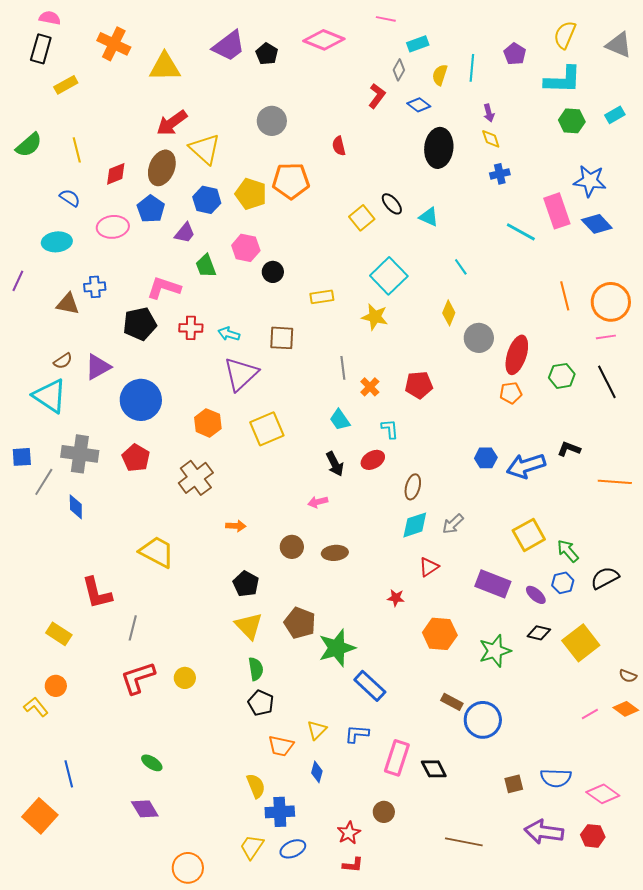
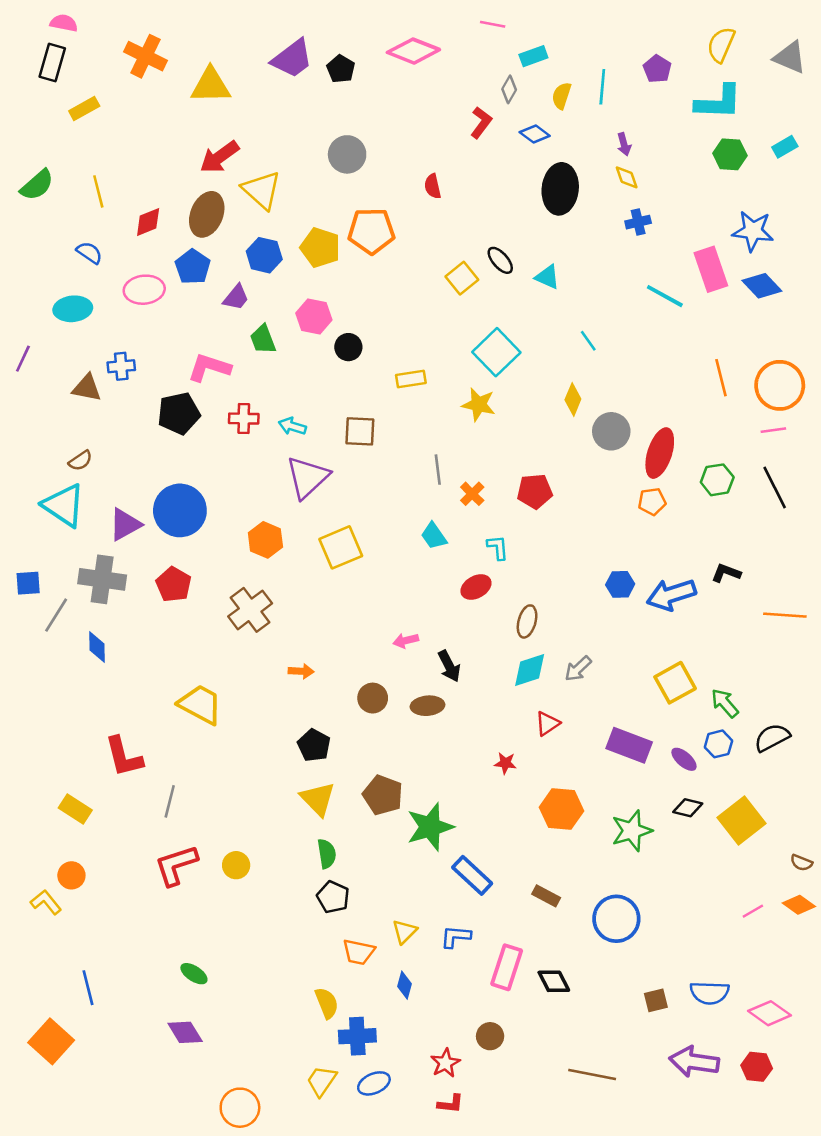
purple triangle: (98, 367) -> (125, 524), moved
black arrow: (335, 464) -> (449, 666), moved
brown rectangle: (452, 702) -> (546, 896), moved

